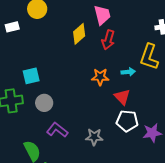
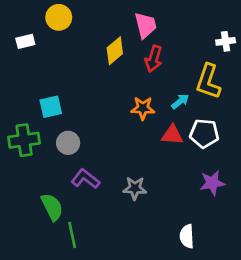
cyan arrow: (128, 72) -> (180, 101), turned -32
red triangle: (122, 97) -> (172, 135), turned -42
white pentagon: (127, 121) -> (204, 133), moved

